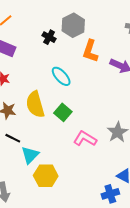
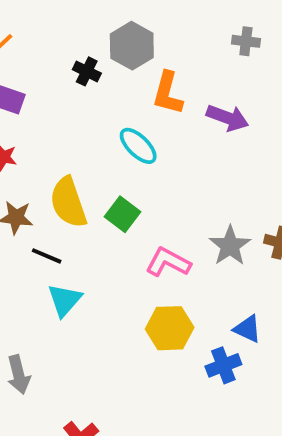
cyan ellipse: (61, 76) -> (138, 146), moved
black line: (13, 138) -> (47, 256), moved
yellow hexagon: (46, 176) -> (170, 328), moved

